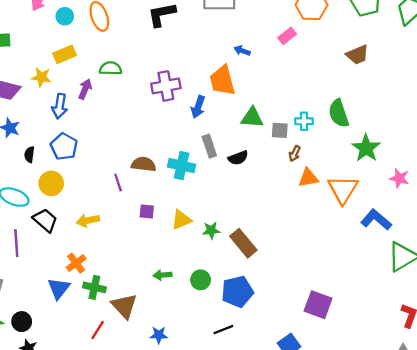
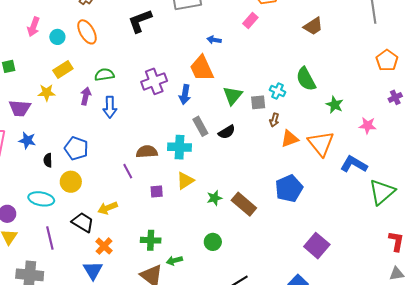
blue arrow: (60, 106) -> (110, 107), moved
green triangle: (252, 118) -> (233, 96), turned -45
cyan cross: (304, 121) -> (278, 91), turned 35
green star: (366, 148) -> (335, 105), size x0.7
black trapezoid: (45, 220) -> (83, 222), moved
yellow triangle: (181, 220) -> (185, 181), moved
green arrow: (163, 275) -> (174, 261), moved
green cross: (94, 287) -> (151, 240), moved
blue pentagon: (237, 292) -> (289, 188), moved
purple square: (318, 305) -> (317, 246), turned 30

